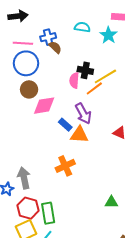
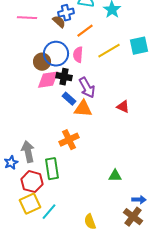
blue cross: (48, 37) -> (66, 13), moved
blue circle: (26, 63) -> (56, 54), moved
black cross: (85, 70) -> (64, 77), moved
orange line: (94, 88) -> (85, 31), moved
brown circle: (29, 89) -> (42, 62), moved
green rectangle: (48, 213) -> (52, 169), moved

